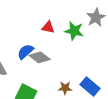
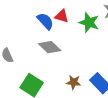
blue semicircle: (25, 52) -> (45, 21), moved, turned 84

